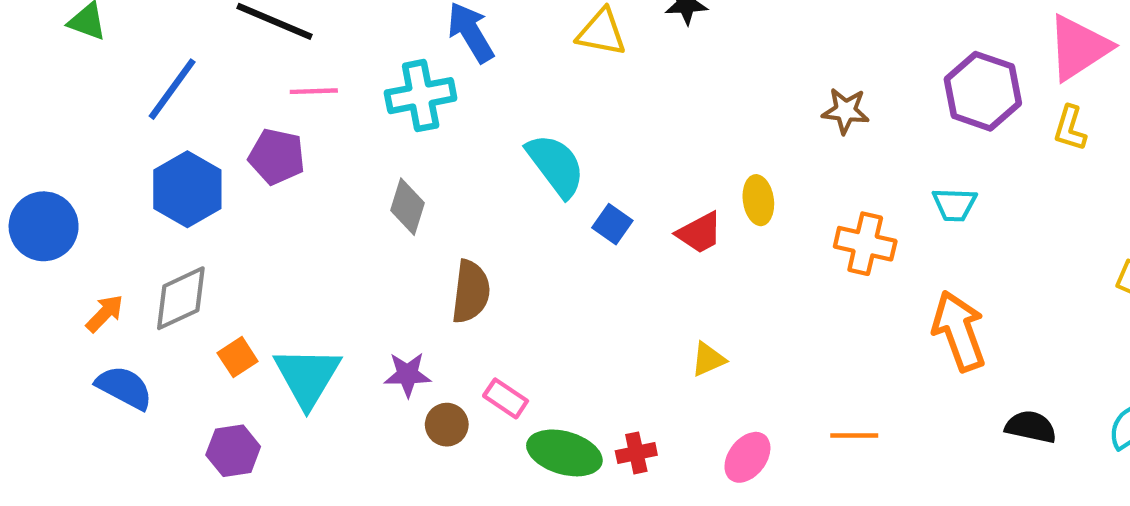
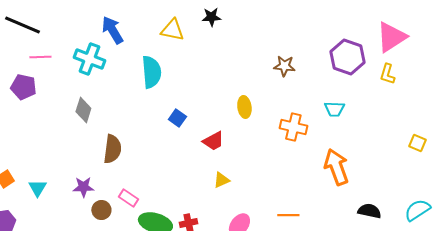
cyan cross: (421, 96) -> (89, 59), turned 32
cyan semicircle: (556, 165) -> (151, 72), moved, turned 32
red trapezoid: (700, 233) -> (213, 141), moved
cyan triangle: (307, 377) -> (37, 188), size x0.6

